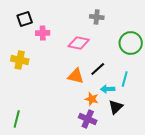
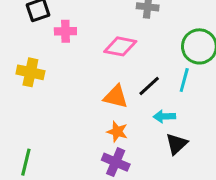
cyan line: (125, 79) -> (184, 80), moved
orange star: (92, 99) -> (117, 132), moved
purple cross: (88, 119) -> (116, 162), moved

